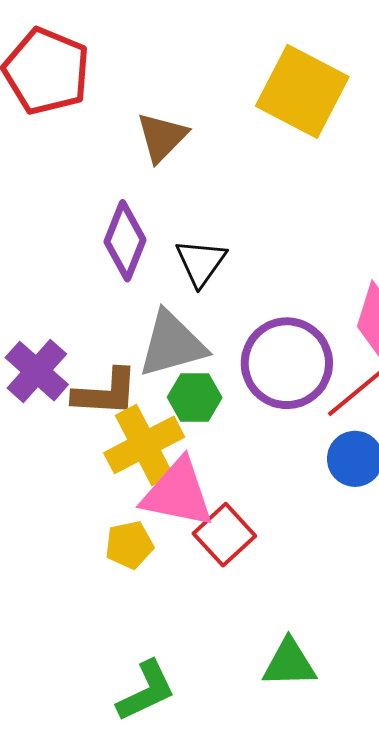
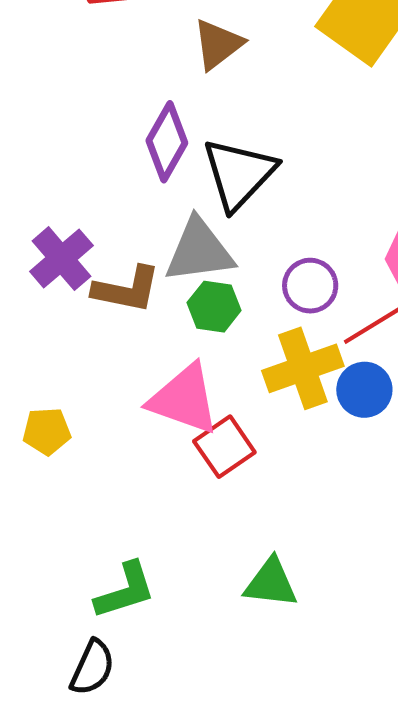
black triangle: (201, 262) -> (239, 174), size x1.5
purple circle: (287, 363) -> (310, 286), size x0.6
yellow cross: (144, 445) -> (303, 368), moved
yellow pentagon: (129, 545) -> (47, 431), moved

